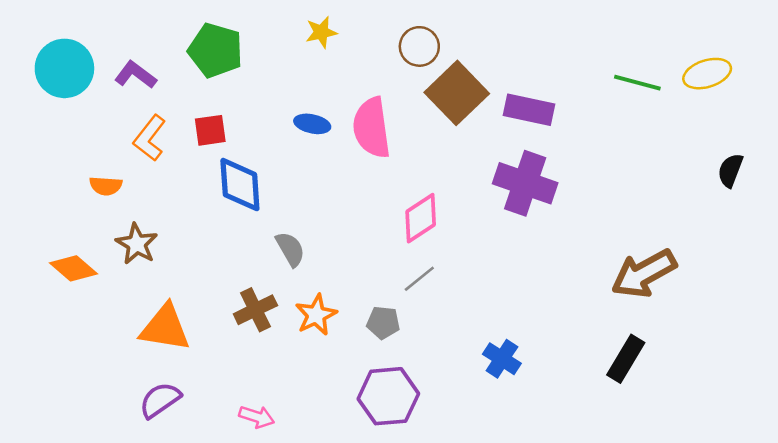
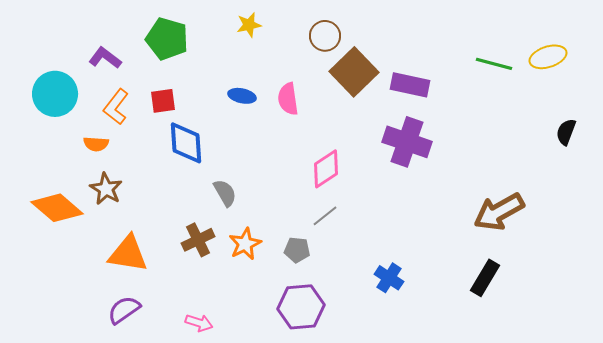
cyan circle: (64, 68) -> (55, 94), moved
pink semicircle: (372, 128) -> (288, 99), size x0.7
orange semicircle: (106, 186) -> (96, 144), moved
orange diamond: (73, 268) -> (57, 208), size x1.4

